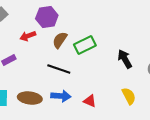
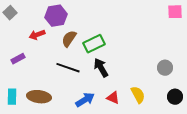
black arrow: (125, 59) -> (101, 68), moved
blue arrow: (61, 96) -> (85, 100), moved, turned -36
red triangle: (90, 101) -> (113, 98), moved

